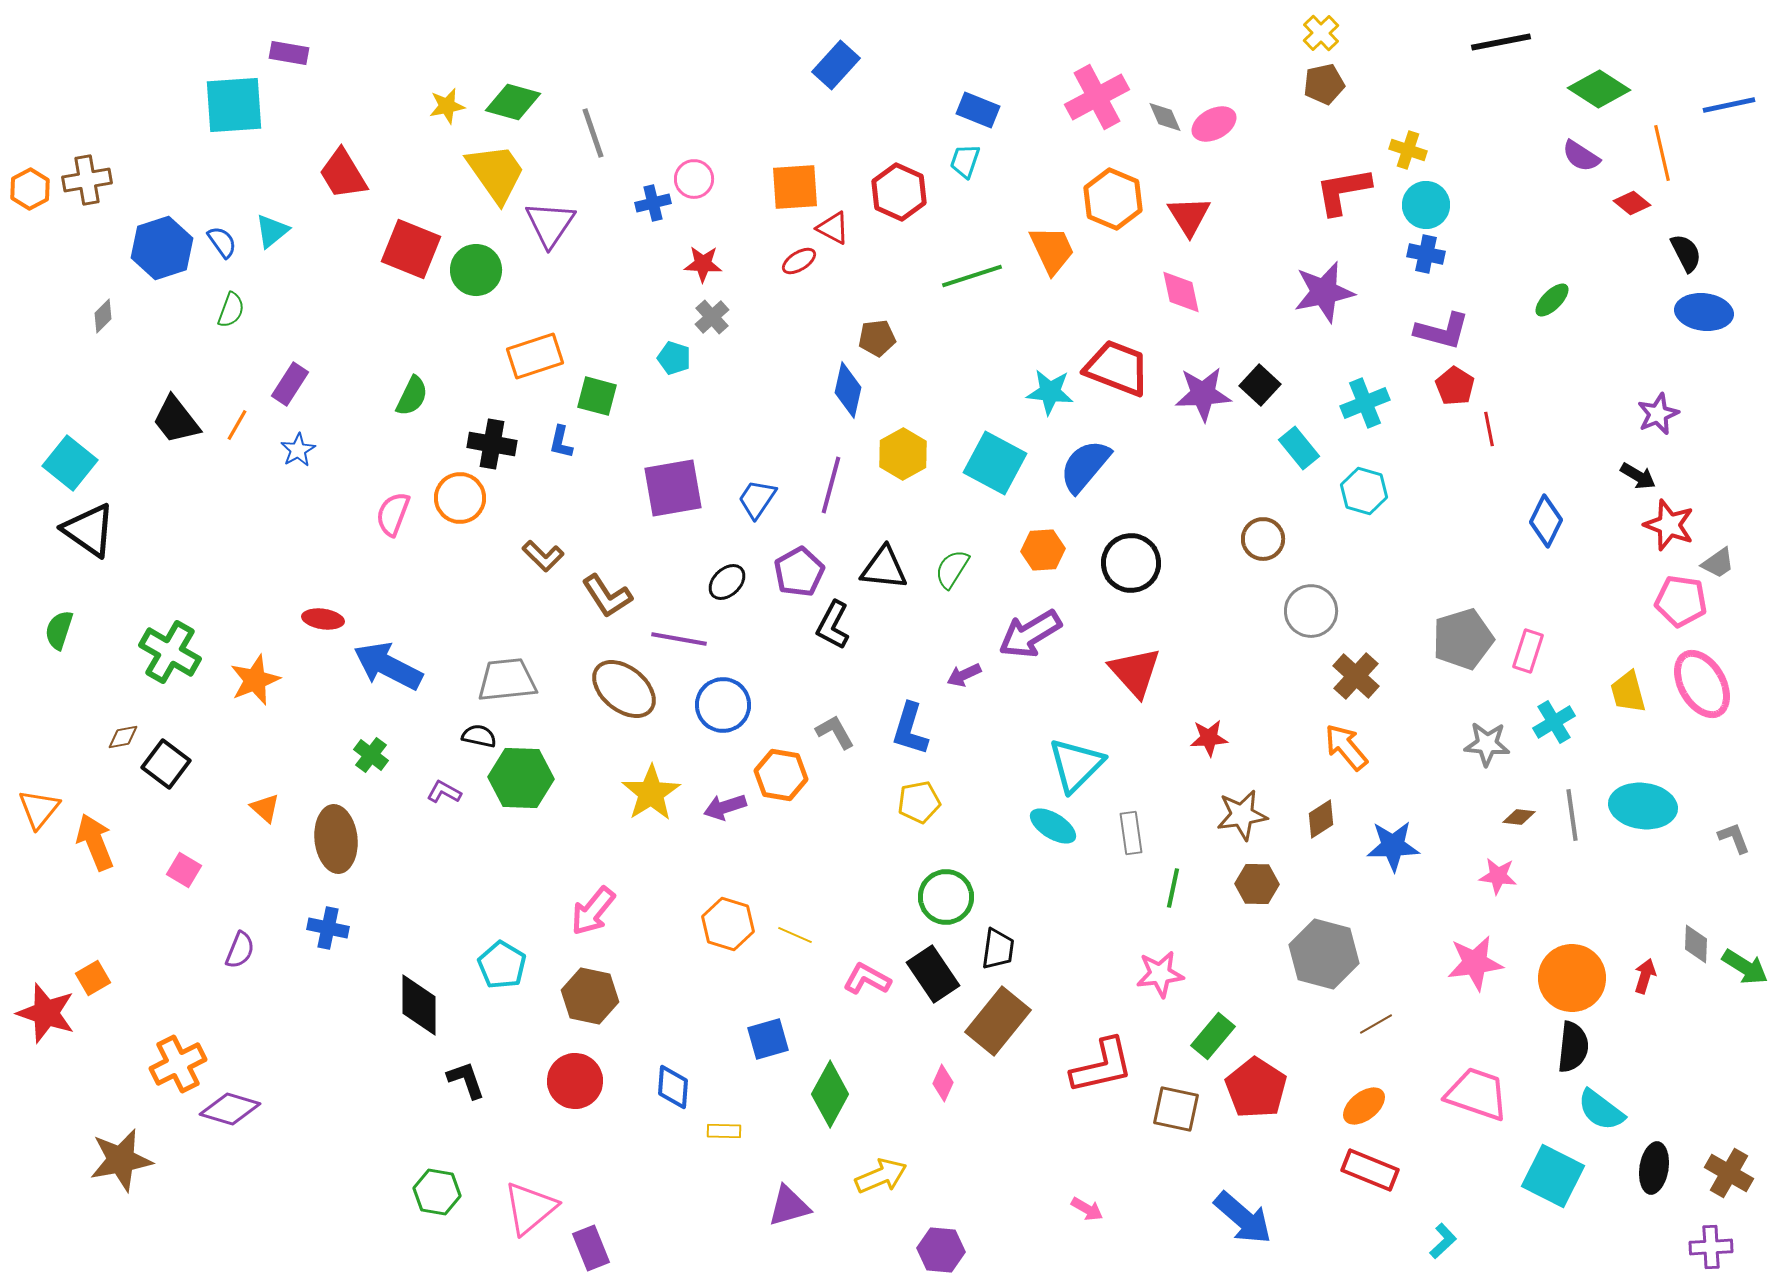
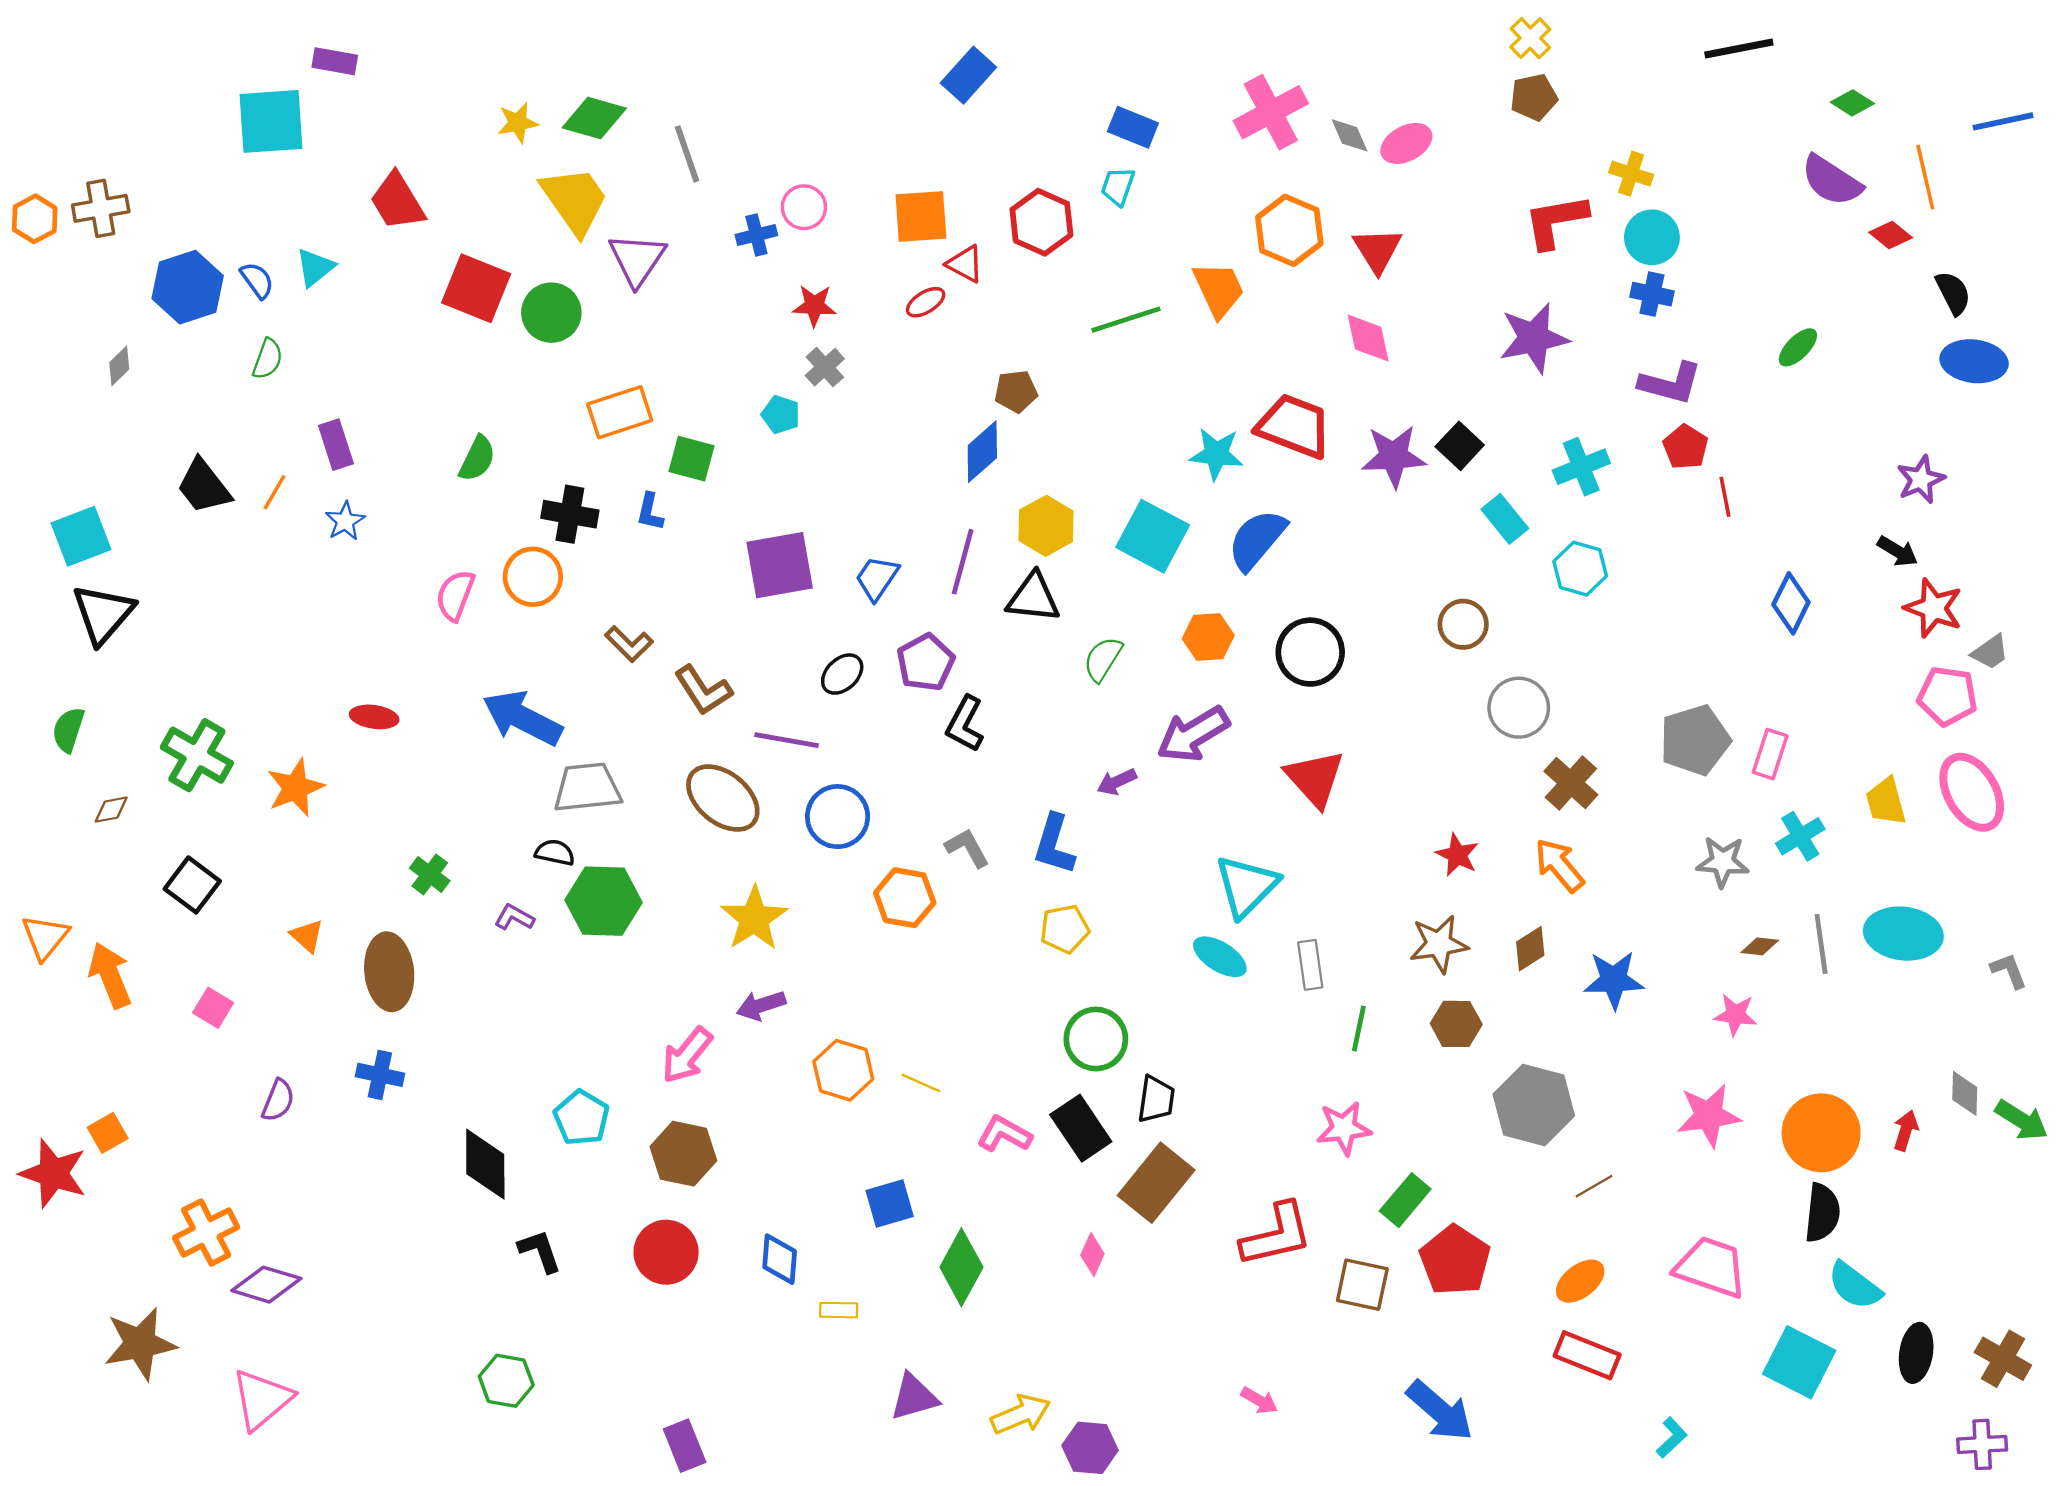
green diamond: (1599, 89) -> (1852, 103), size x0.6
purple semicircle: (1581, 156) -> (1832, 181), size x1.4
purple rectangle: (290, 384) -> (336, 445), turned -51
blue diamond: (848, 390) -> (982, 452), turned 36
cyan square: (70, 463) -> (81, 536), turned 30
black triangle: (89, 530) -> (103, 614), turned 36
black triangle: (884, 568) -> (1033, 598), moved
blue arrow: (388, 666) -> (522, 718), moved
brown diamond: (123, 737) -> (111, 810), moved
red star: (1209, 738) -> (1457, 855), moved, turned 30
purple arrow: (725, 807) -> (761, 1005), moved
yellow arrow: (881, 1176) -> (1021, 1414), moved
pink triangle: (530, 1208) -> (262, 1399), moved

